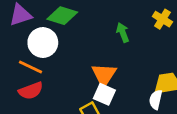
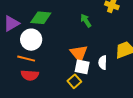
red semicircle: (31, 91) -> (30, 75), turned 36
white semicircle: (156, 100) -> (103, 63), moved

